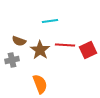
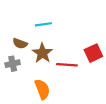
cyan line: (50, 21) -> (43, 24), moved
red line: (65, 45) -> (67, 65), moved

